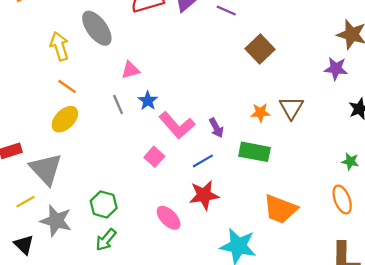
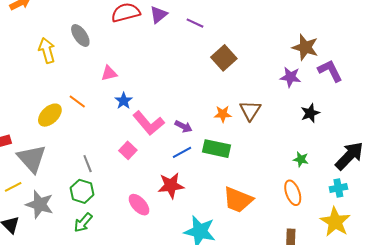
gray ellipse: (97, 28) -> (80, 35), size x0.7
orange line: (67, 86) -> (77, 101), moved
gray line: (118, 104) -> (88, 164), moved
purple arrow: (216, 128) -> (183, 126), turned -36
blue line: (203, 161) -> (182, 152), moved

